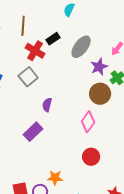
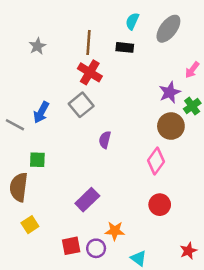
brown line: (23, 26) -> (89, 42), moved
black rectangle: (53, 39) -> (125, 47), moved, turned 40
gray ellipse: (81, 47) -> (168, 29), moved
purple rectangle: (33, 132) -> (87, 200), moved

